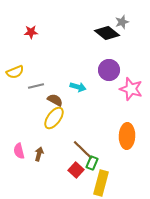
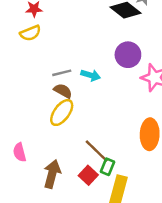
yellow semicircle: (15, 72) -> (30, 33), moved
gray line: (36, 86) -> (62, 73), moved
brown arrow: (39, 154) -> (52, 174), moved, size x1.6

